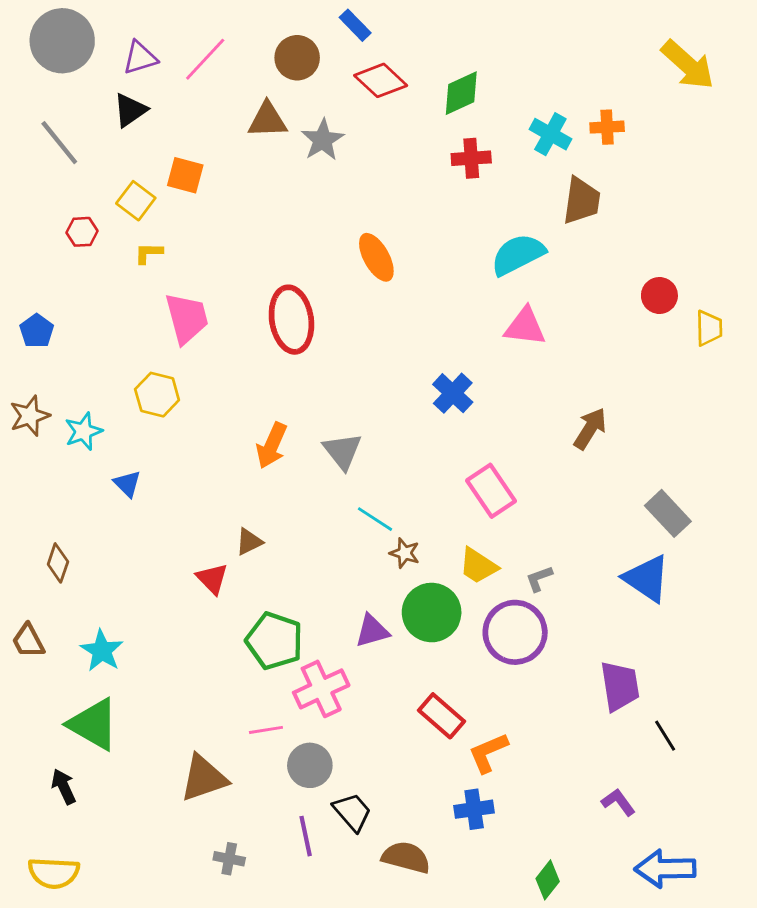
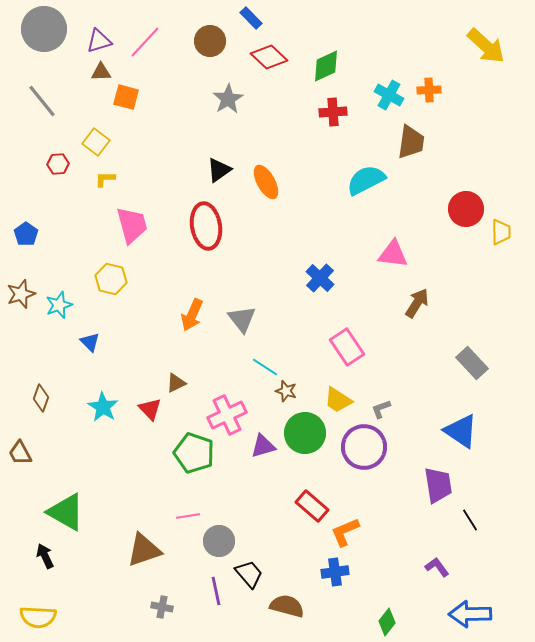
black triangle: (130, 110) -> (219, 170), moved
brown triangle: (267, 120) -> (101, 72), moved, size x0.7
orange square: (185, 175) -> (126, 97), moved
red circle: (659, 295) -> (466, 209), size x1.4
pink triangle: (525, 327) -> (393, 254), moved
blue triangle: (647, 579) -> (461, 431), moved
cyan star: (102, 651) -> (103, 407), moved
pink cross: (321, 689) -> (227, 415), moved

